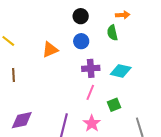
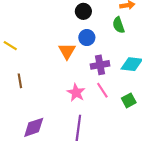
orange triangle: (50, 50) -> (67, 51), moved, turned -30
pink line: (90, 92) -> (102, 90), turned -49
pink star: (92, 123) -> (76, 93), moved

